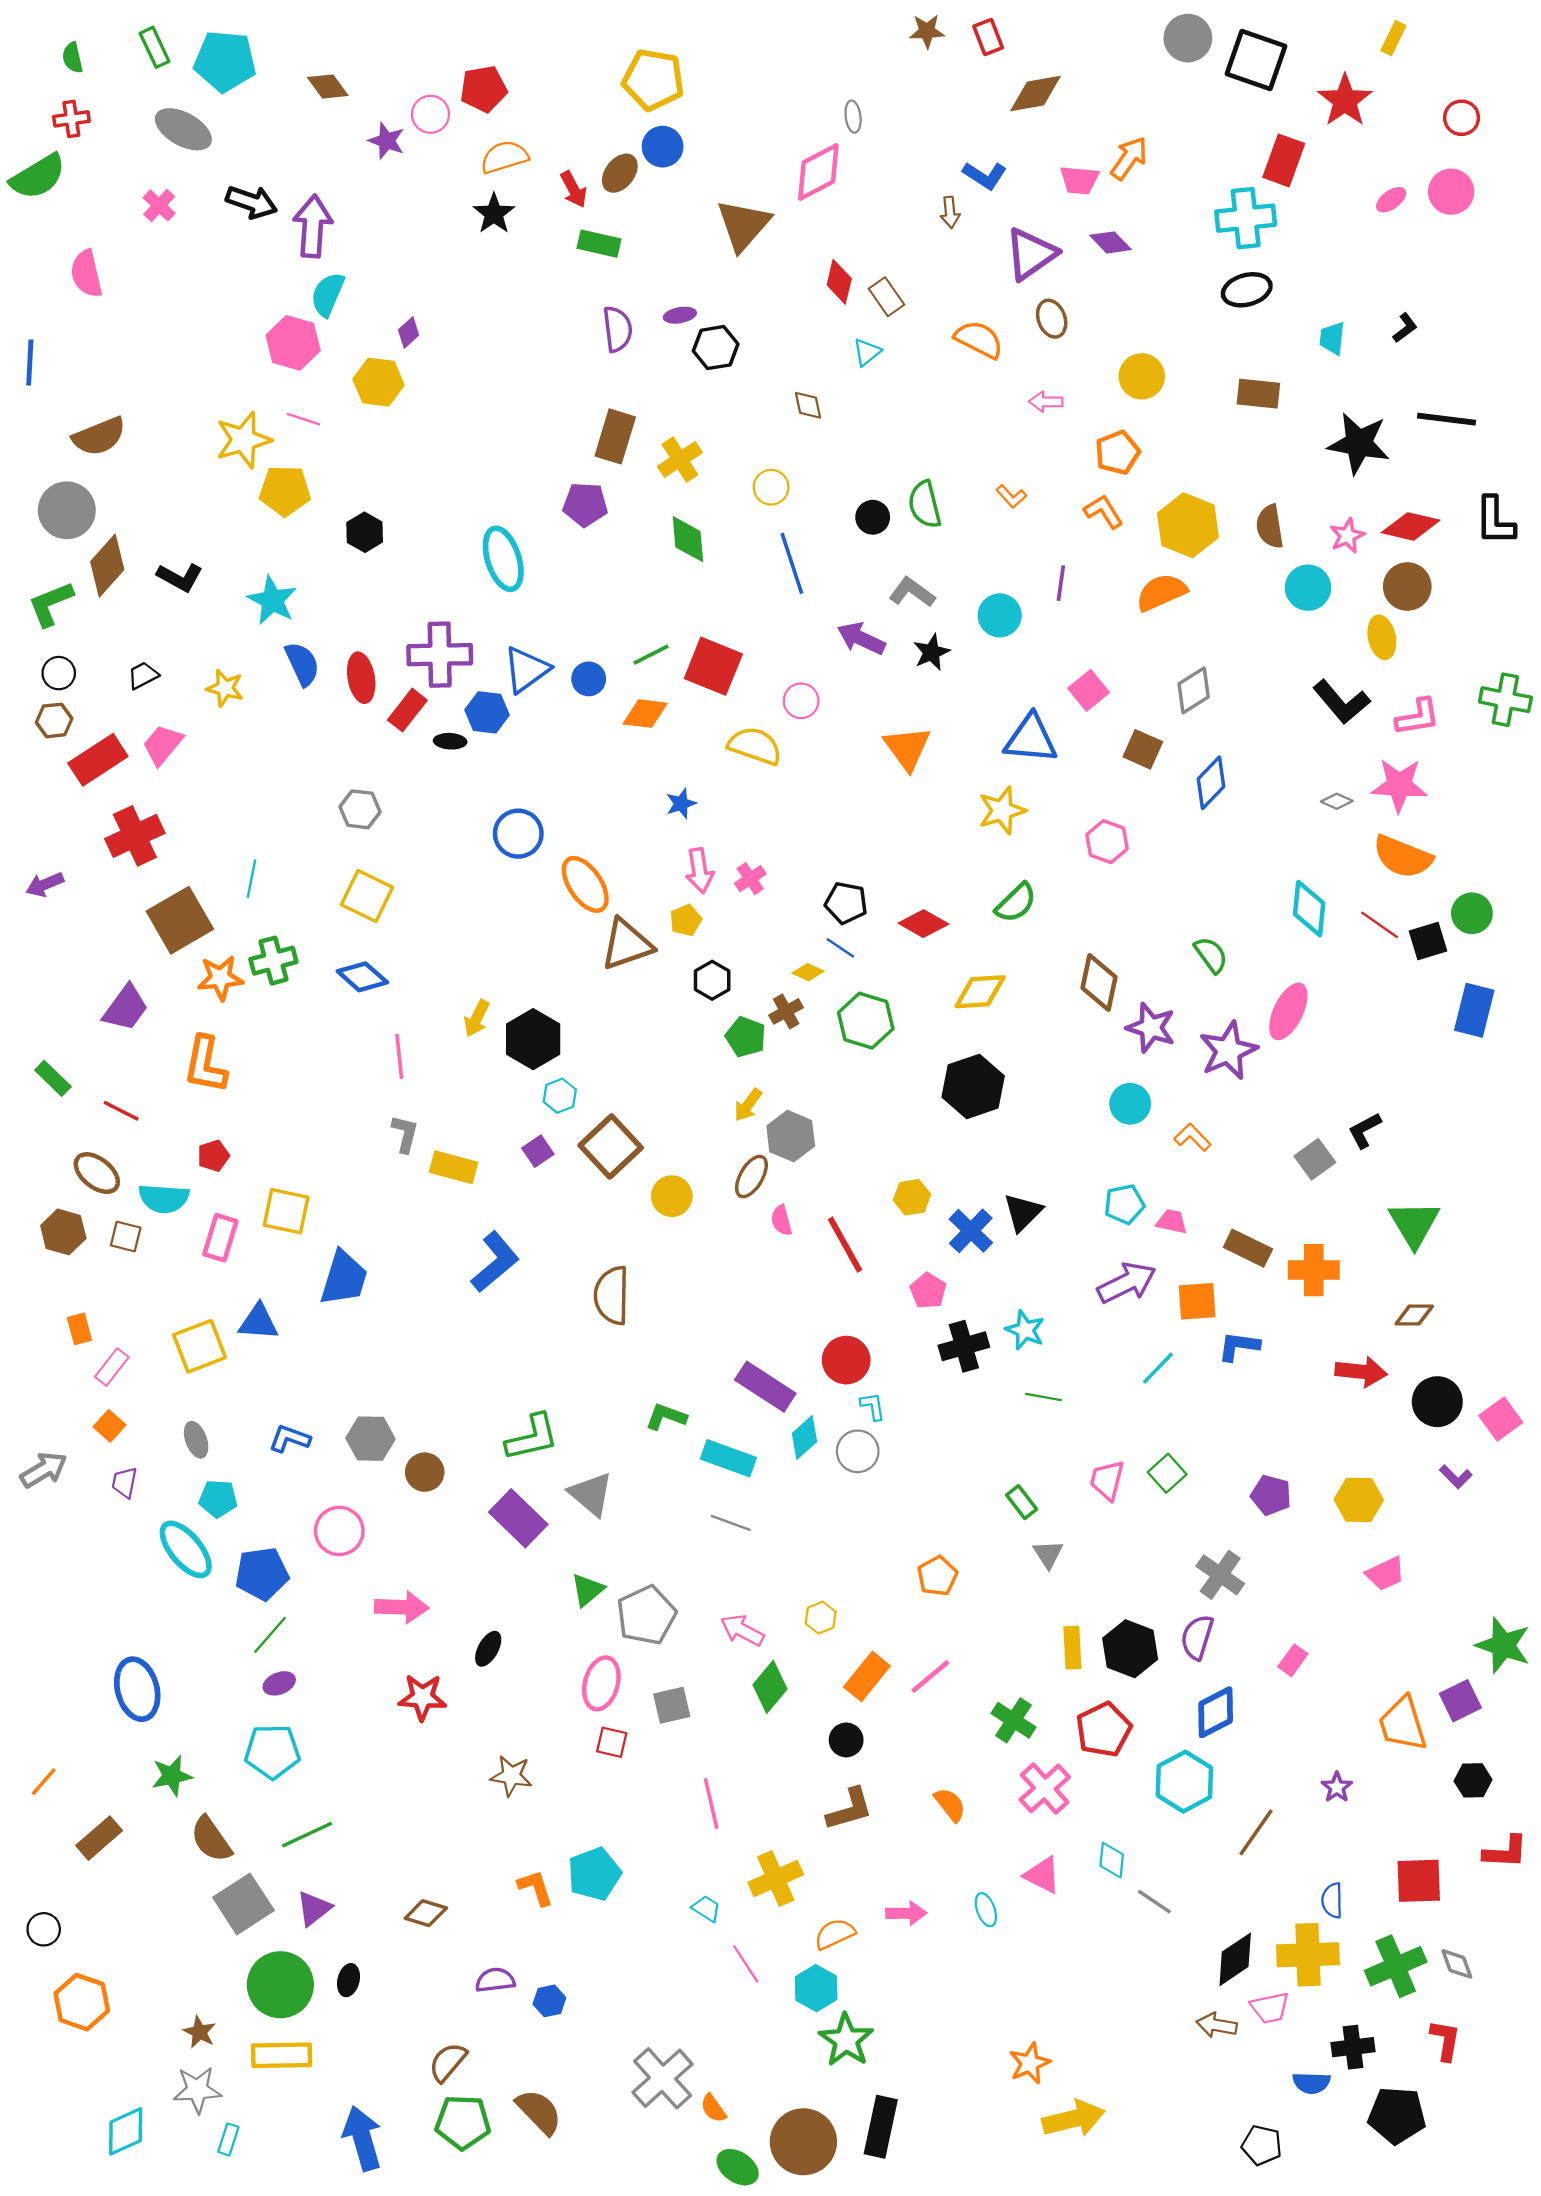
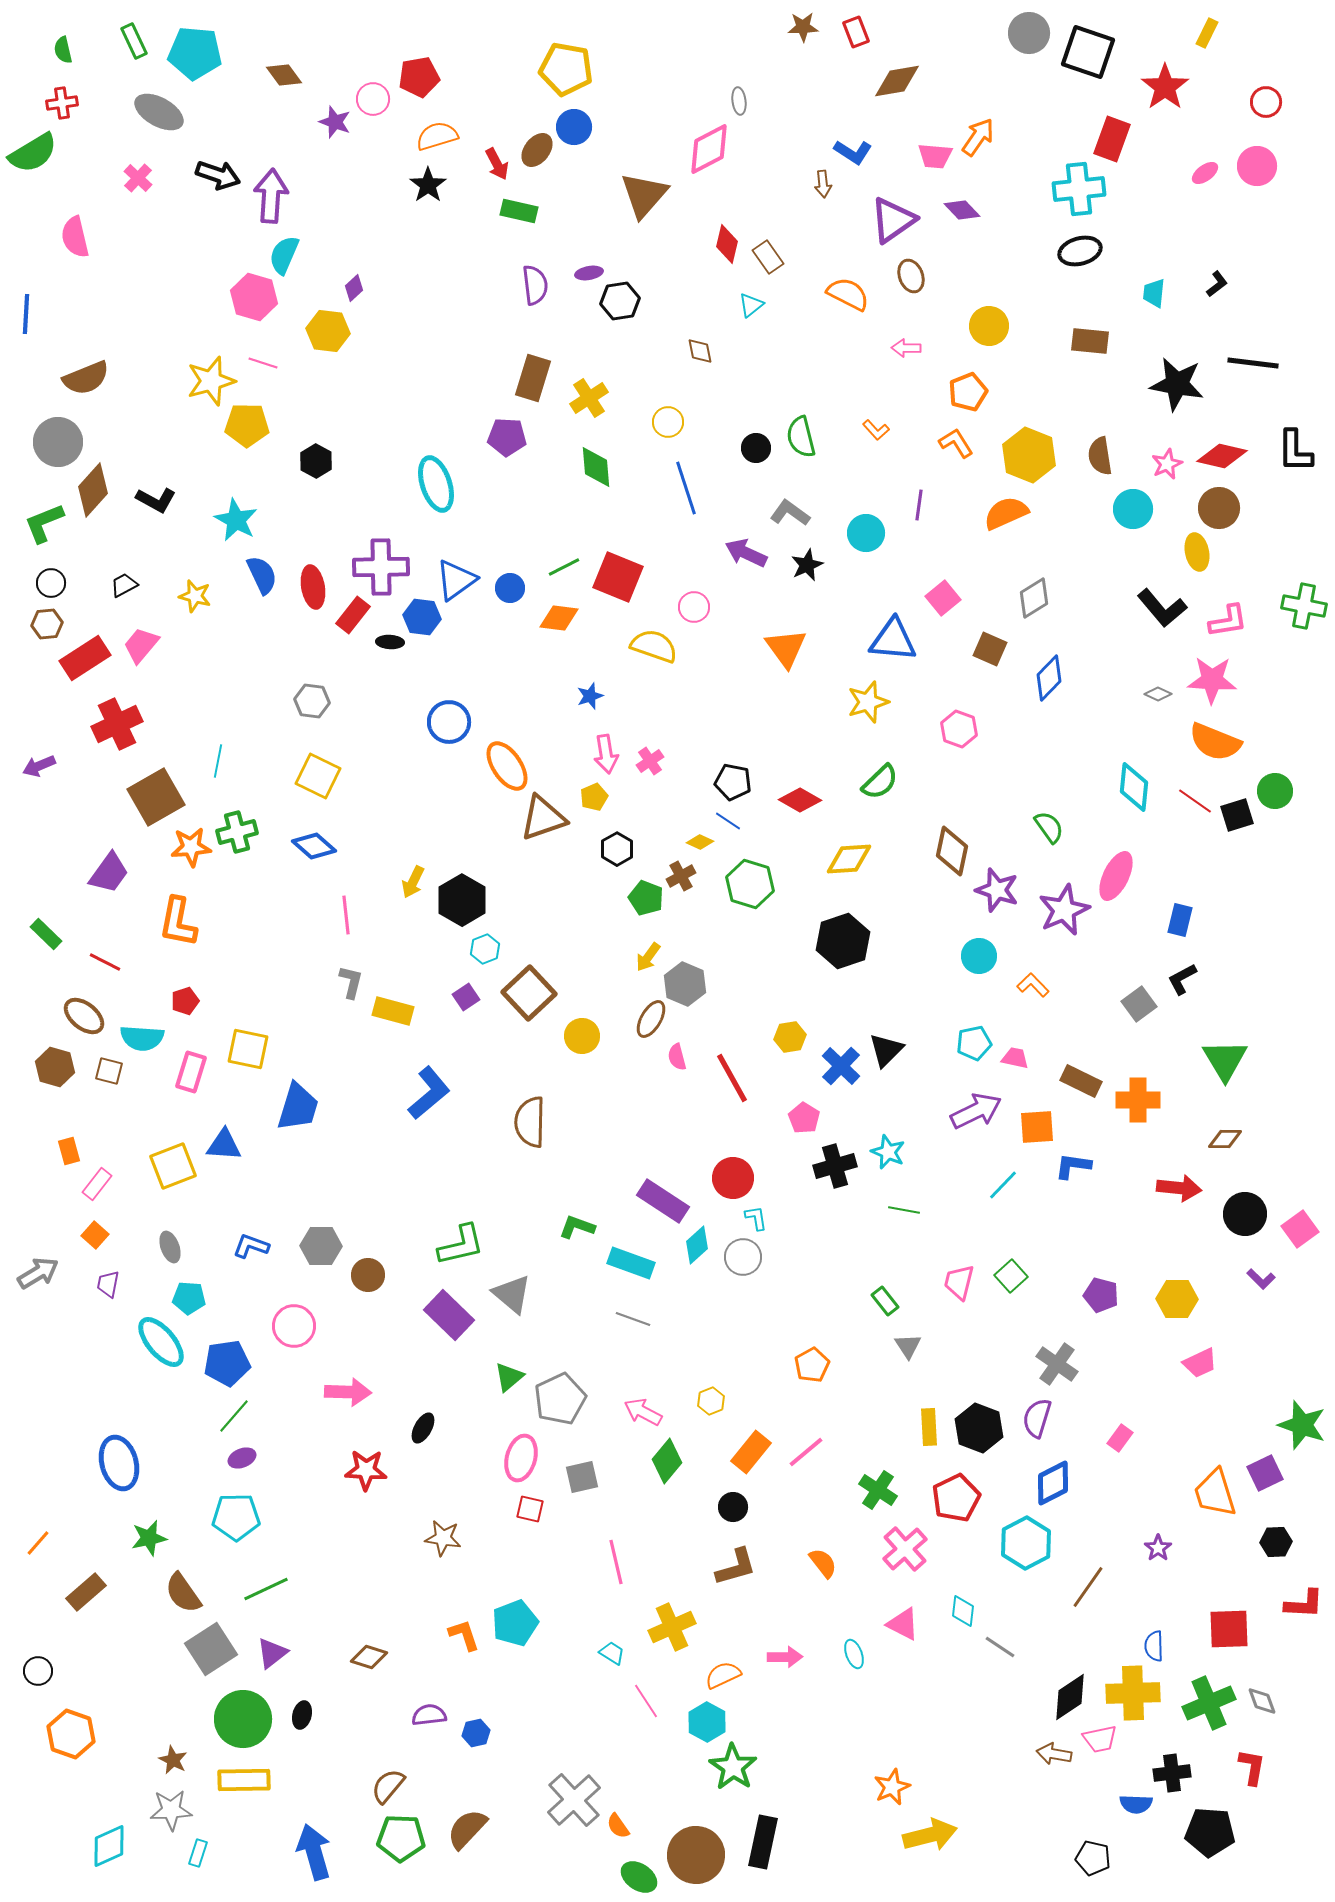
blue rectangle: (1474, 1010) -> (1180, 920), moved, size x0.7
brown semicircle: (539, 2112) -> (467, 1829), turned -93

